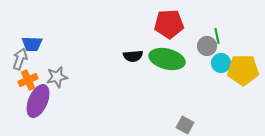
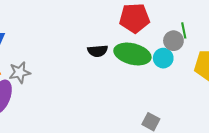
cyan circle: (221, 63) -> (163, 58), moved

